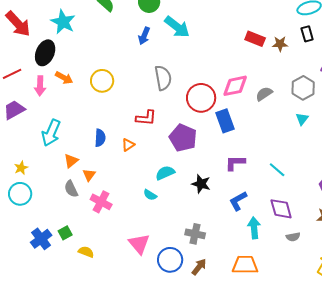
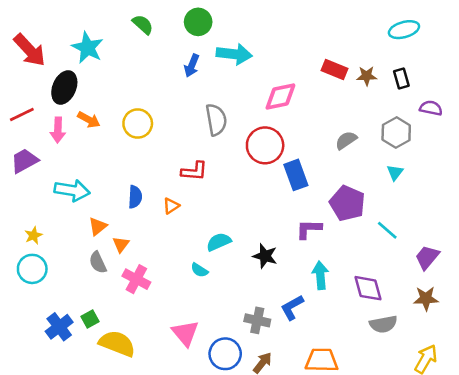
cyan arrow: (177, 27) -> (234, 54), turned -32
black rectangle: (307, 34) -> (401, 78), moved
pink diamond: (235, 86) -> (280, 96), moved
cyan arrow: (51, 133) -> (72, 190), turned -104
purple pentagon: (183, 138) -> (347, 203), moved
cyan line: (277, 170) -> (387, 230), moved
blue L-shape: (238, 201) -> (292, 307), moved
cyan arrow: (254, 228) -> (320, 275), moved
gray semicircle: (293, 237) -> (383, 324), size x1.5
yellow semicircle: (86, 252) -> (117, 344), size x1.8

